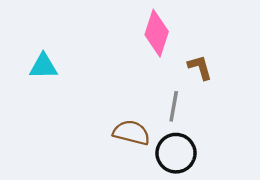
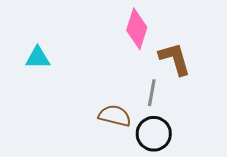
brown L-shape: (200, 67) -> (175, 59), size x1.5

